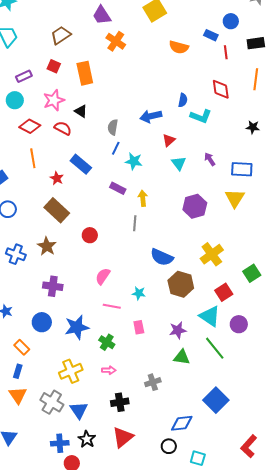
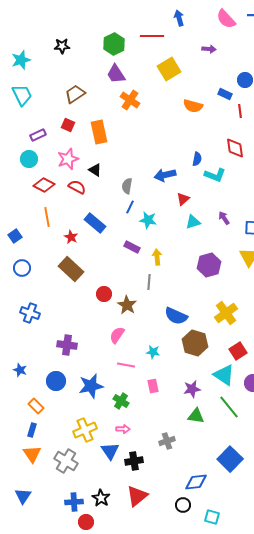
cyan triangle: (179, 163) -> (193, 222), turned 49
brown star: (47, 246) -> (127, 305), moved
blue triangle: (79, 410) -> (110, 451), moved

